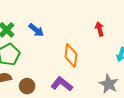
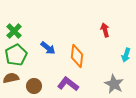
blue arrow: (36, 30) -> (48, 48), moved

